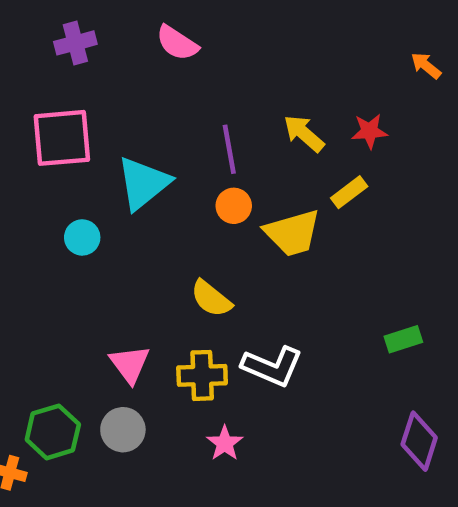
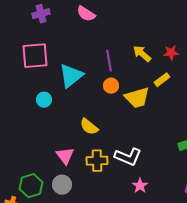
yellow semicircle: (211, 299) -> (89, 127), moved
pink star: (225, 443) -> (140, 186), moved

